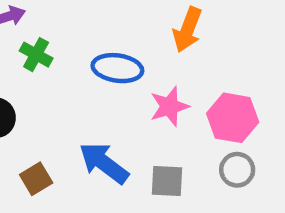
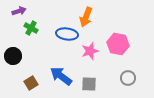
orange arrow: (187, 30) -> (86, 17), moved
pink hexagon: (233, 118) -> (118, 44), moved
gray circle: (237, 170) -> (128, 78), moved

